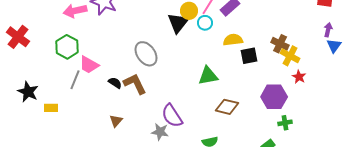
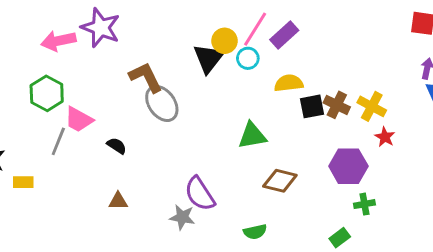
brown cross: (280, 44) -> (337, 105), moved
brown L-shape: (135, 84) -> (146, 77), moved
brown triangle: (116, 121) -> (118, 201), turned 48

